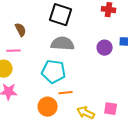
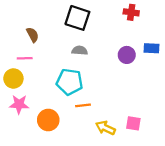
gray semicircle: (63, 44) -> (80, 50), size x0.6
orange circle: (48, 107) -> (48, 120), moved

